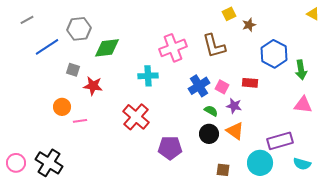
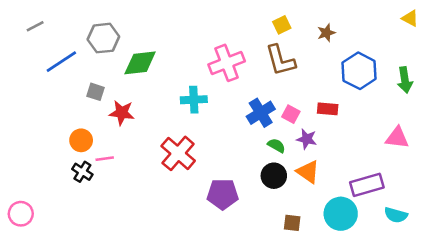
yellow square: (229, 14) -> (282, 25), moved
green arrow: (301, 70) -> (405, 80), moved
black cross: (49, 163) -> (82, 172), moved, size x0.6

